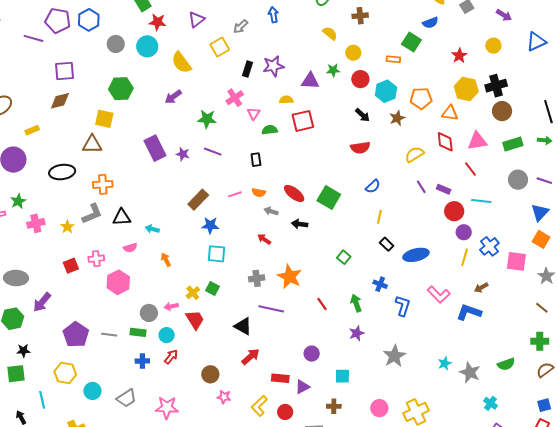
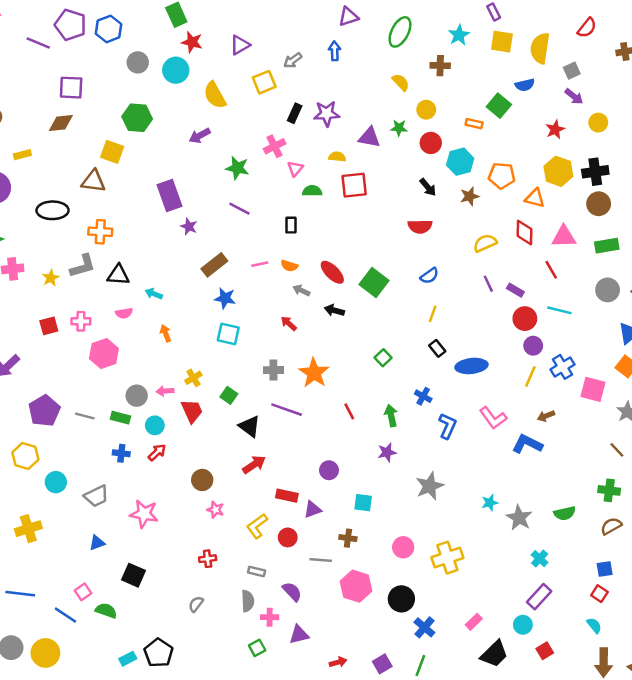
purple arrow: (504, 15) -> (574, 96), moved
purple star: (183, 154) -> (189, 227), moved
green square: (212, 288) -> (229, 395), moved

